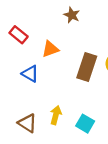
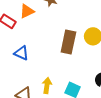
orange triangle: (50, 49) -> (27, 11), moved

